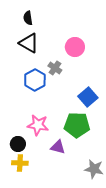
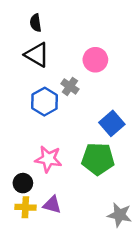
purple triangle: (58, 147) -> (52, 205), moved

